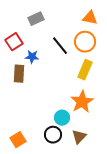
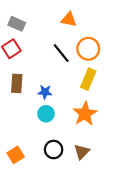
orange triangle: (90, 18) -> (69, 20), moved
gray rectangle: (36, 19) -> (17, 24), moved, turned 49
blue star: (32, 57) -> (45, 92), moved
cyan circle: (62, 118) -> (46, 114), moved

